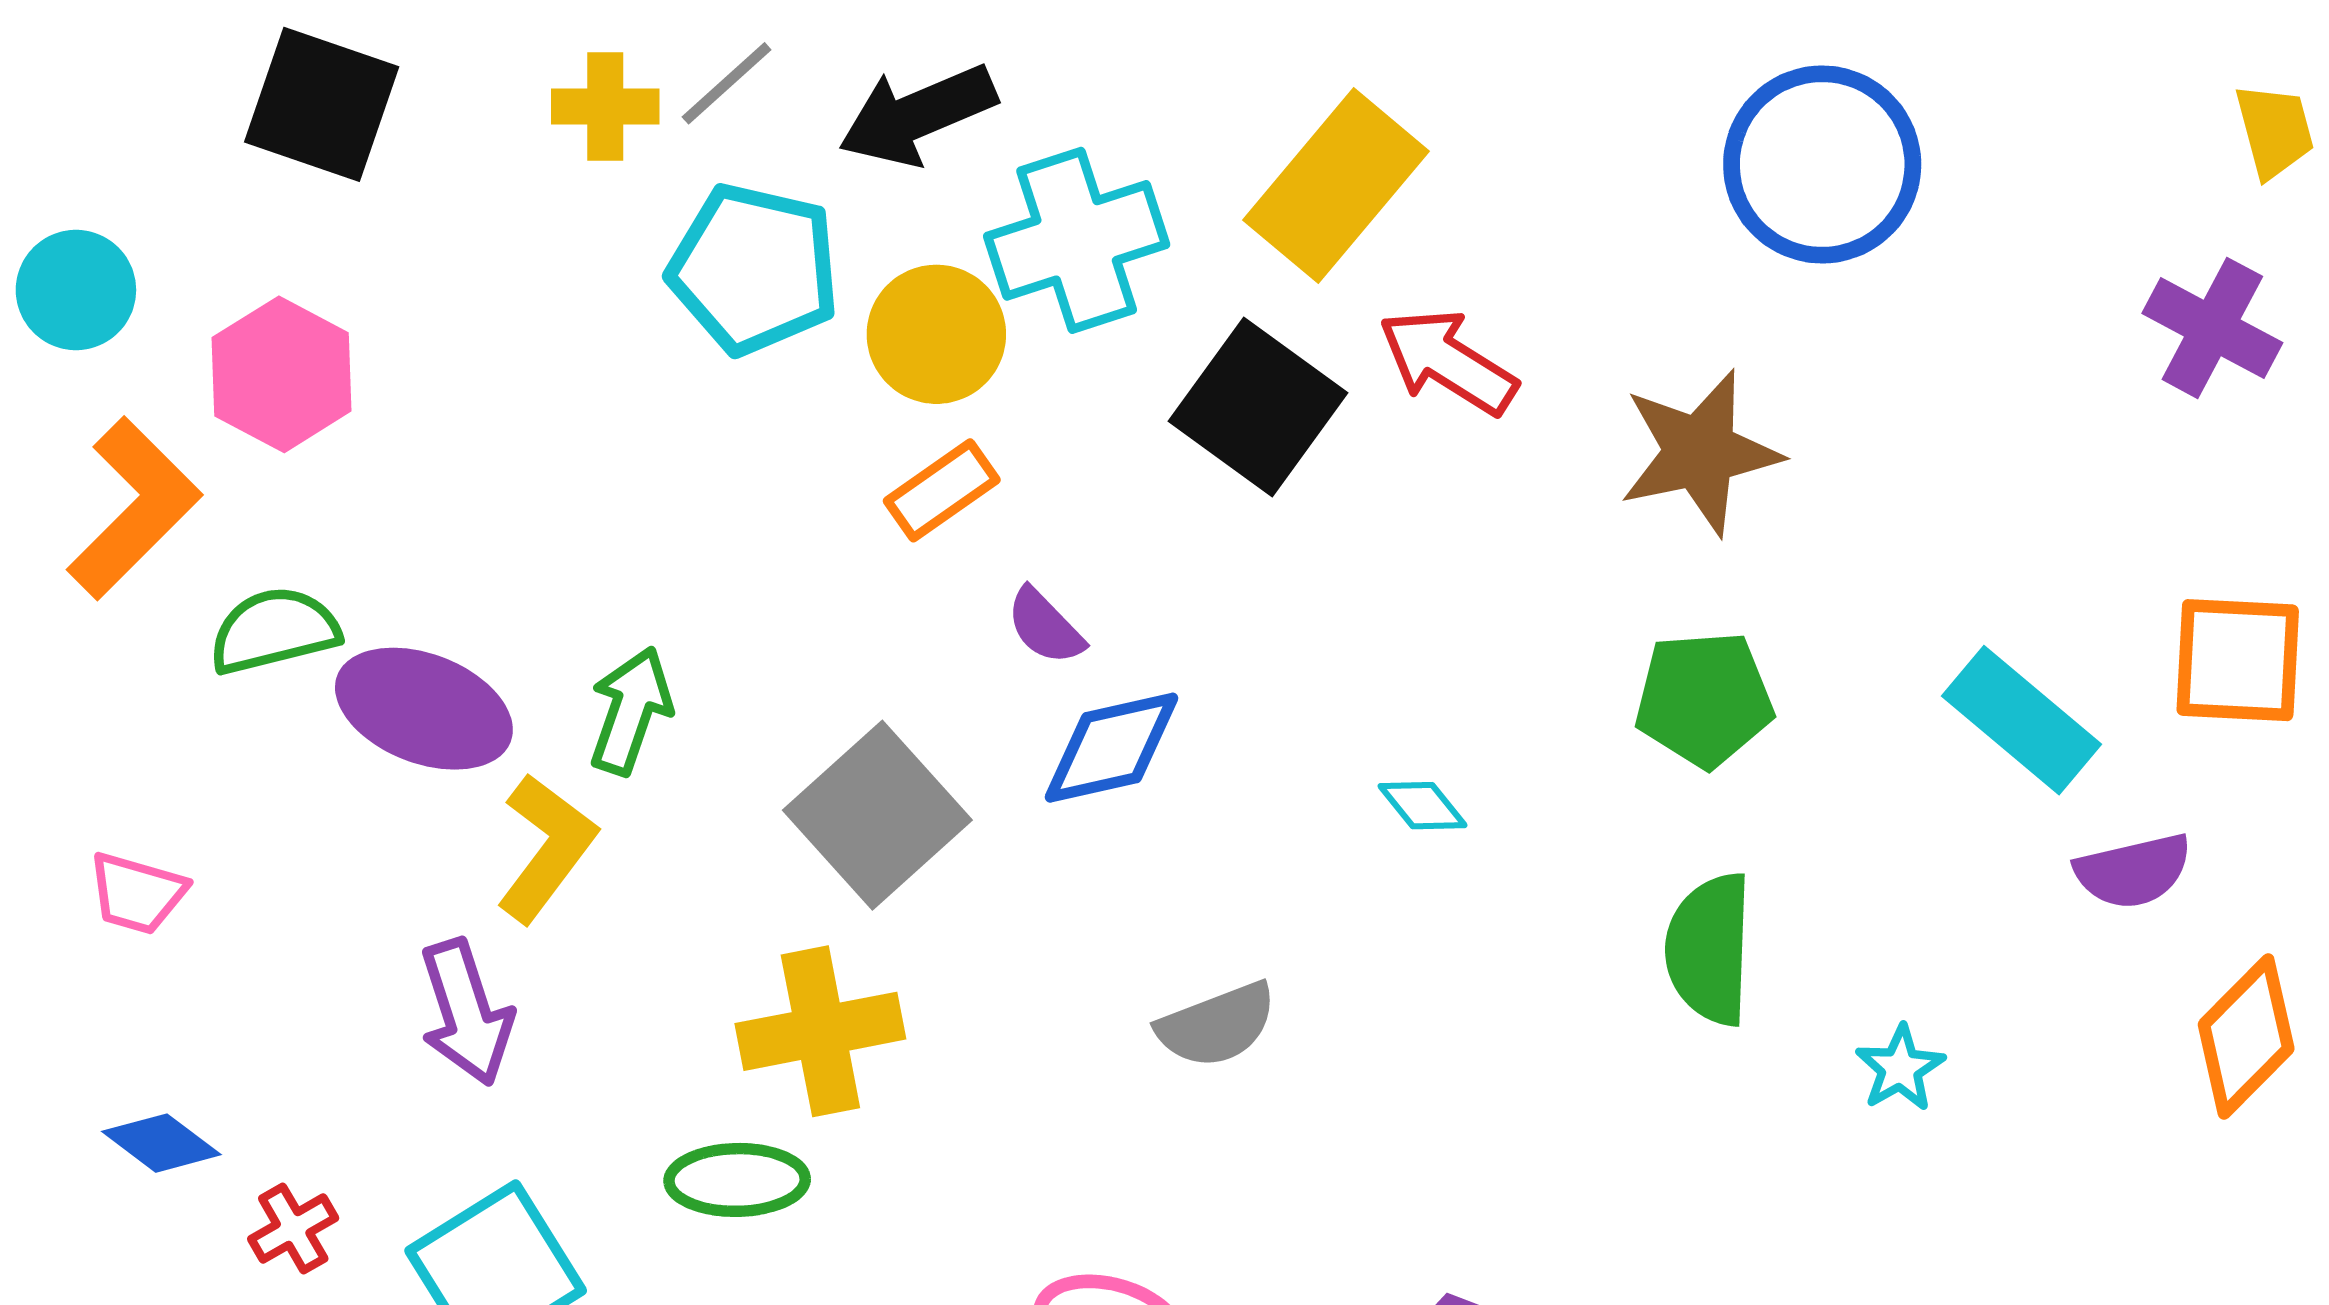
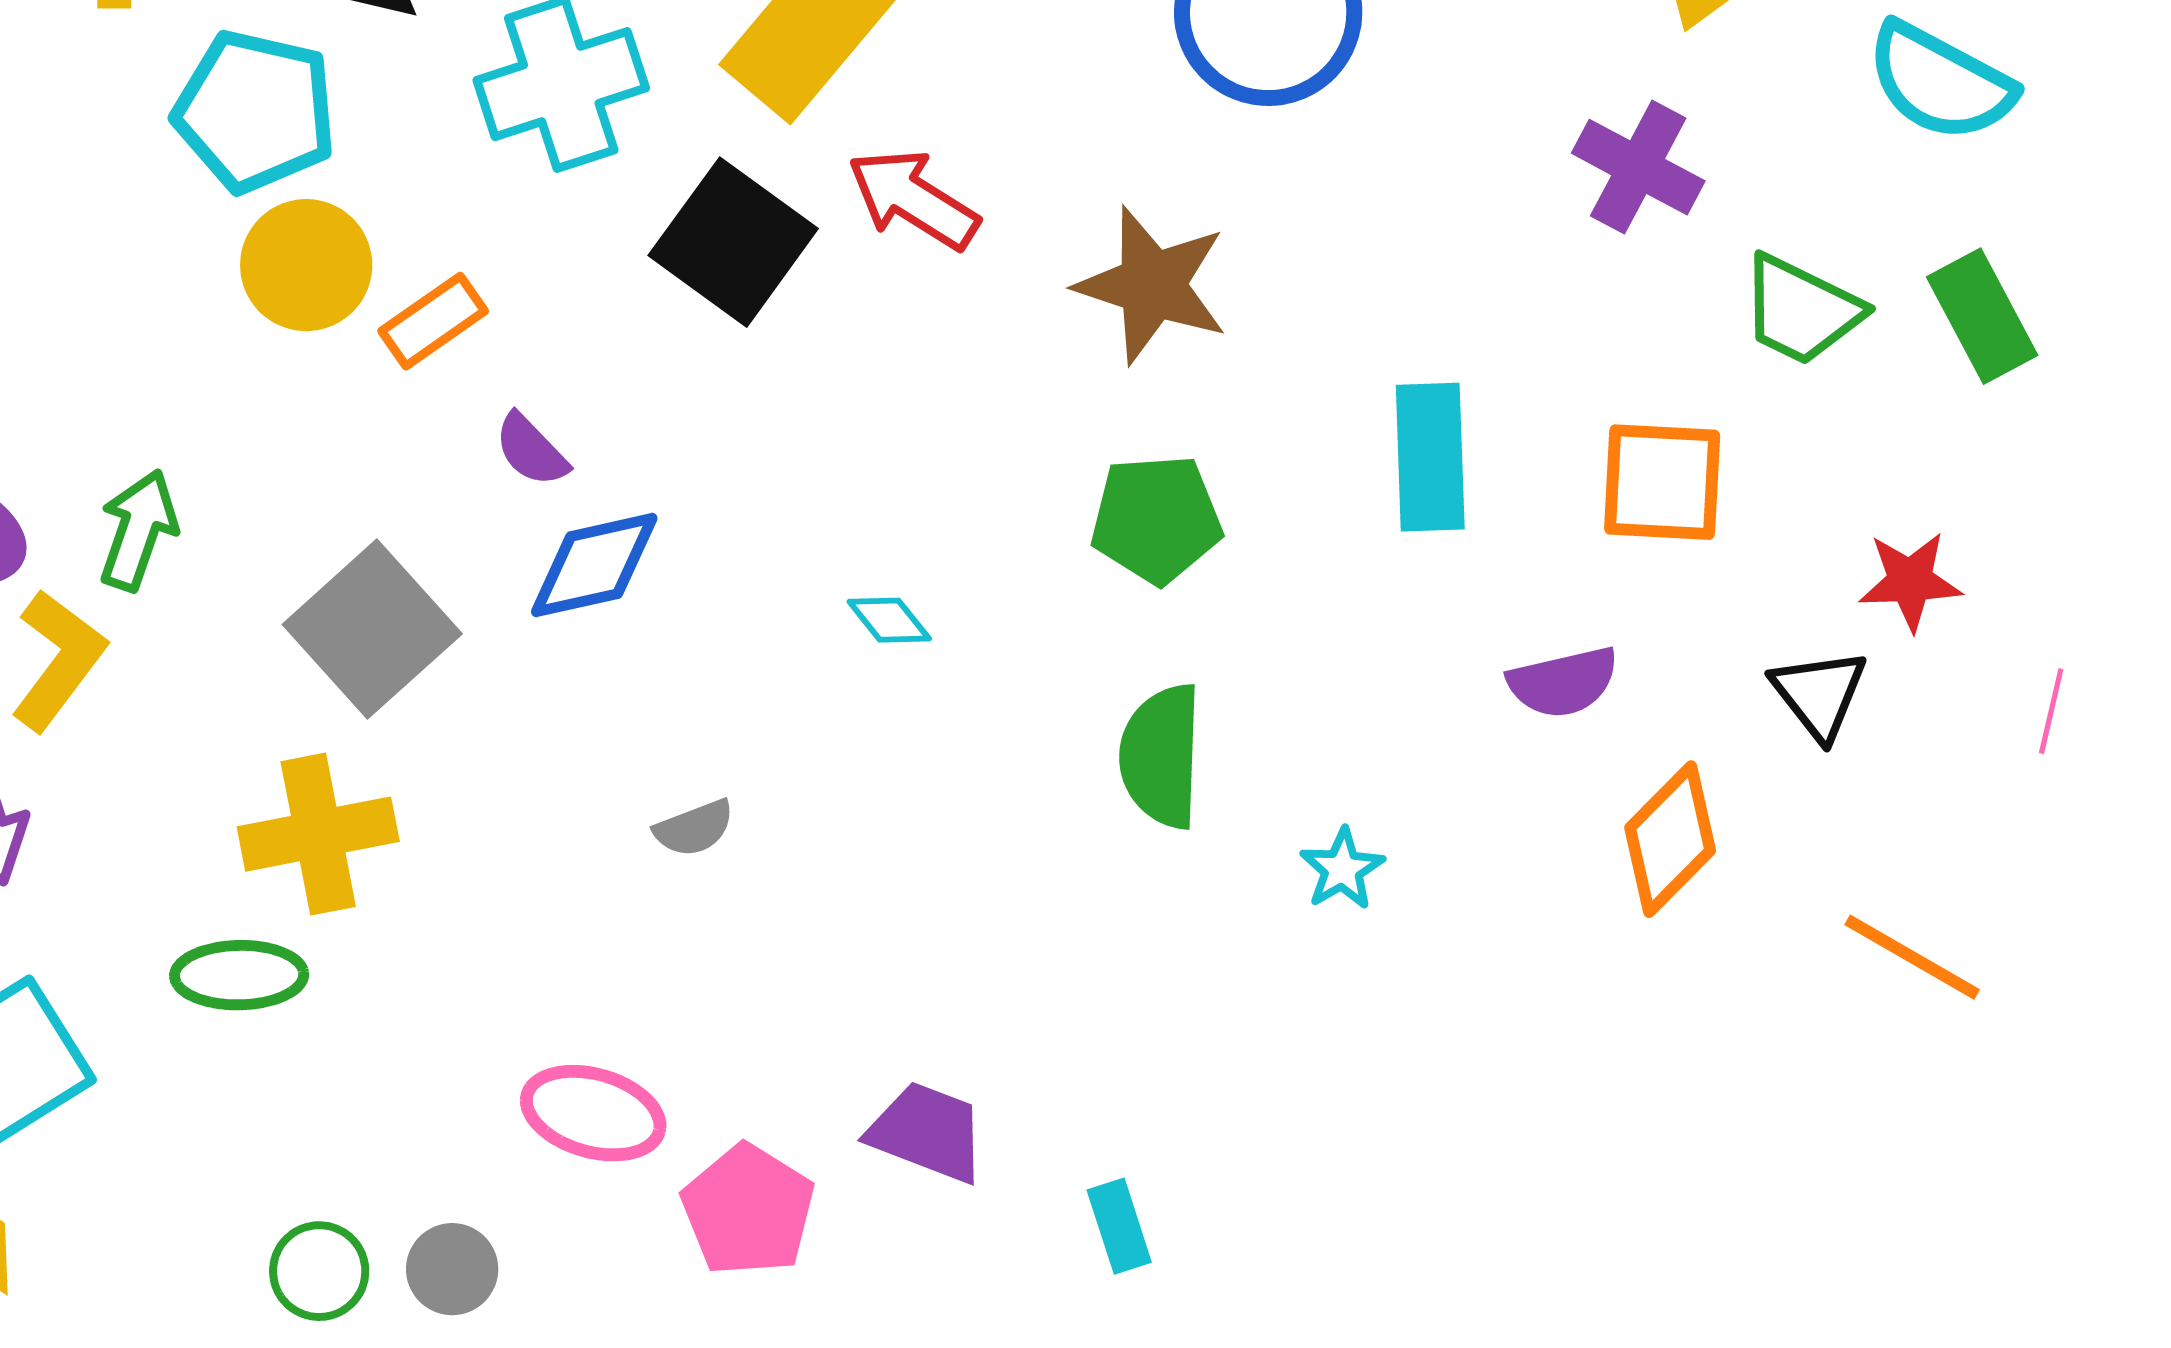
yellow circle: (936, 334) -> (306, 265), moved
brown star: (1700, 452) -> (1152, 285), turned 30
cyan rectangle: (2021, 720) -> (1430, 457), moved, turned 48
gray semicircle: (1217, 1025) -> (694, 828), size x0.7

